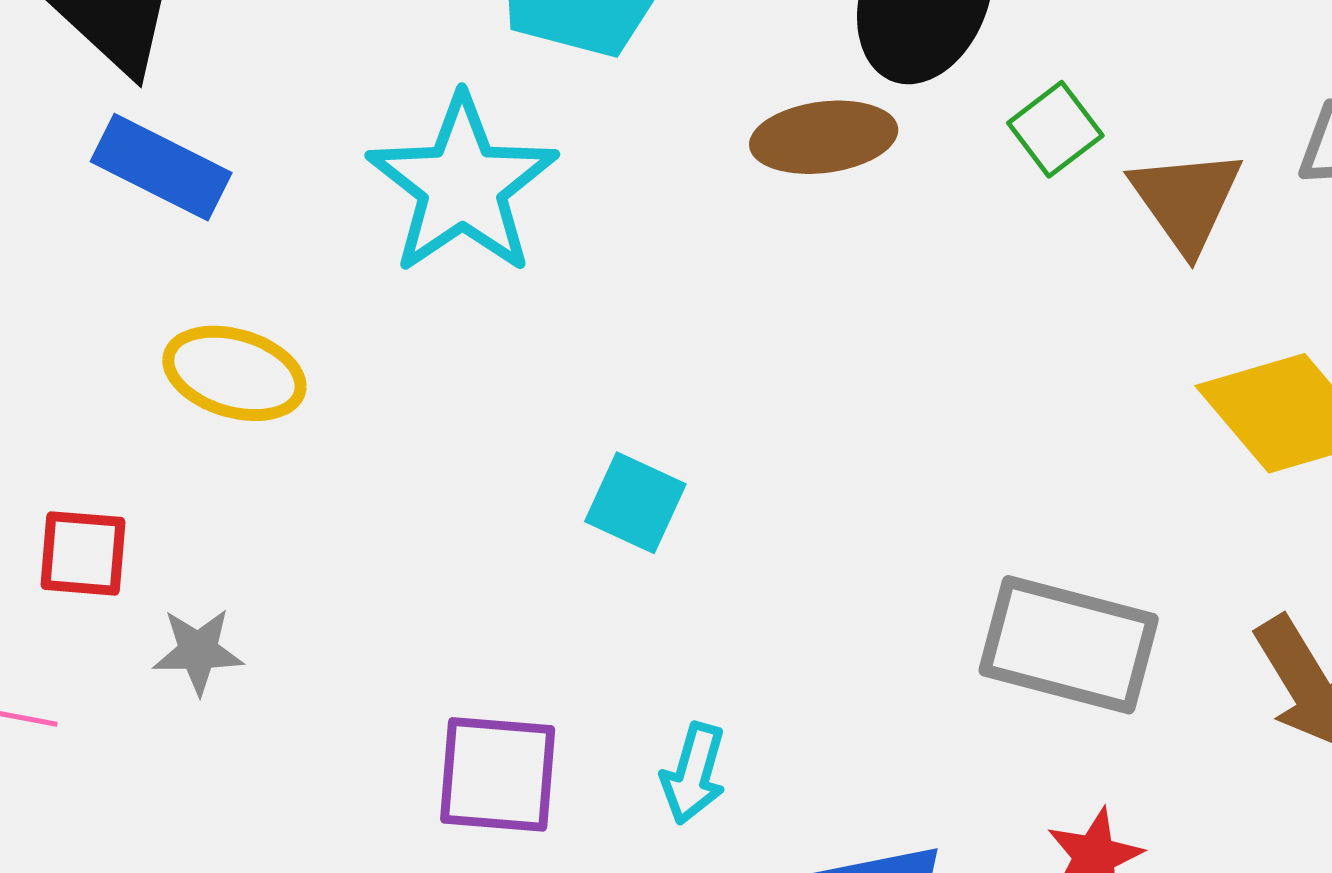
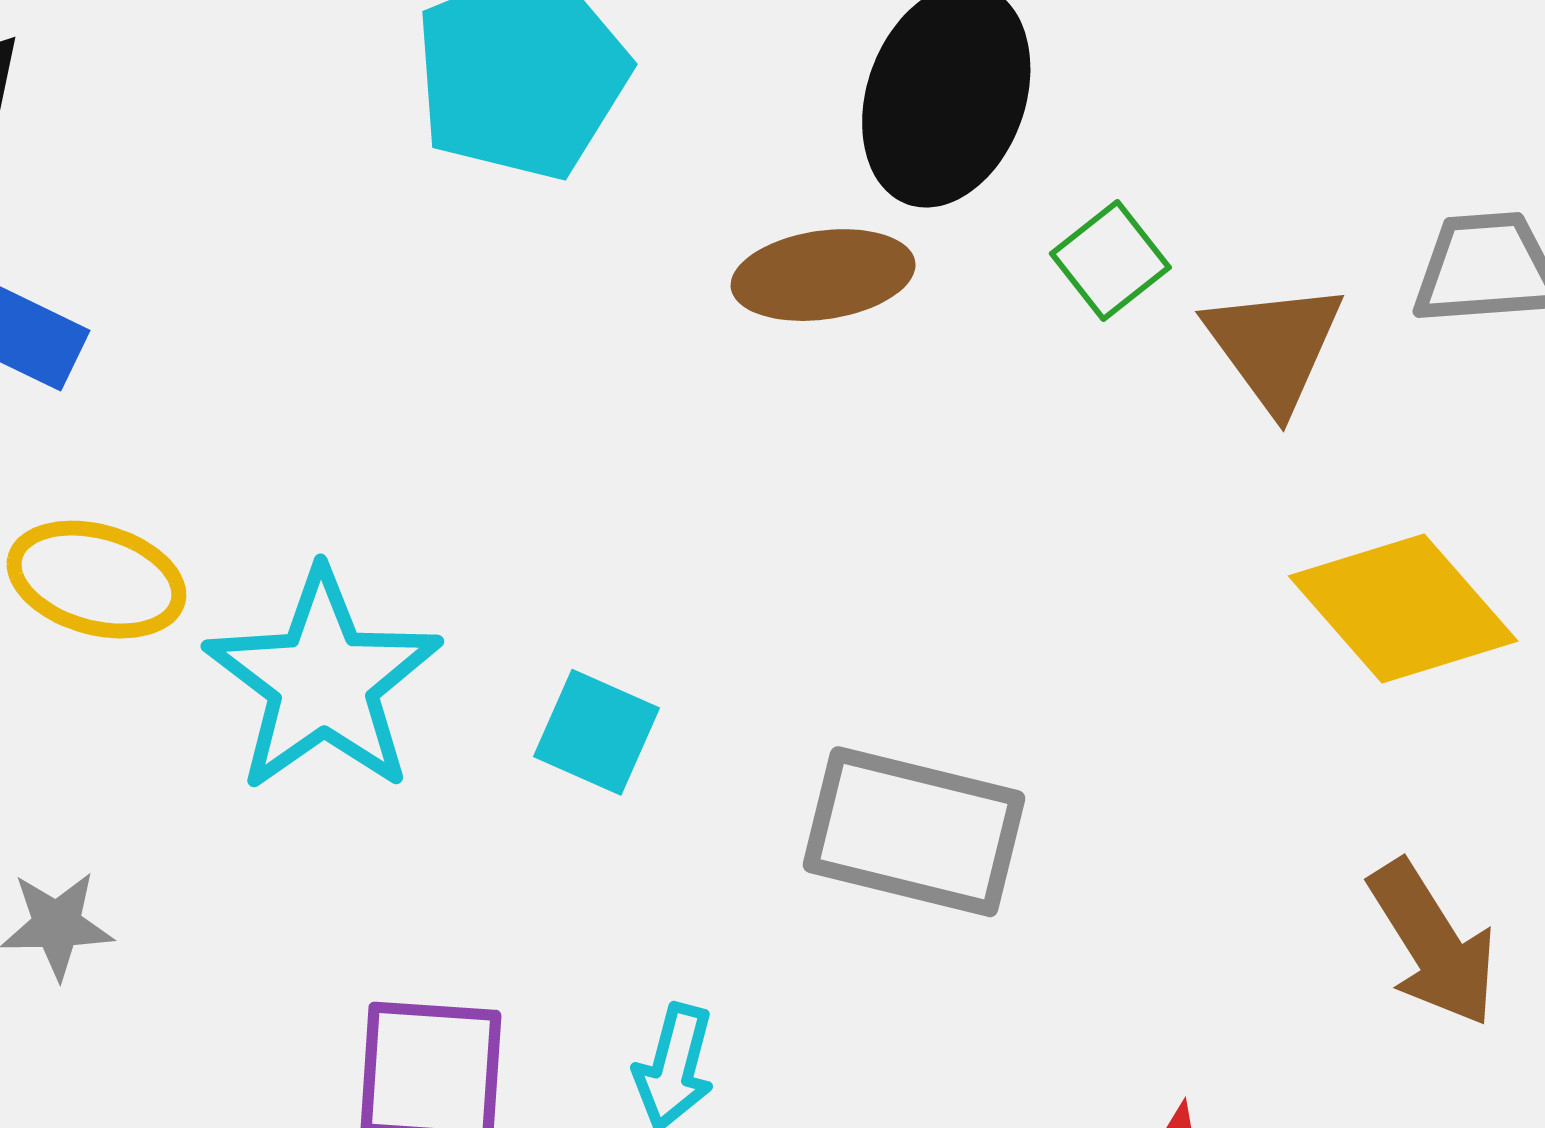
cyan star: (462, 185) -> (323, 681), moved
gray rectangle: (1069, 645) -> (914, 832), moved

